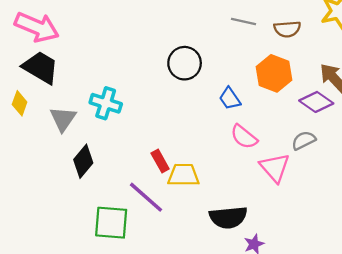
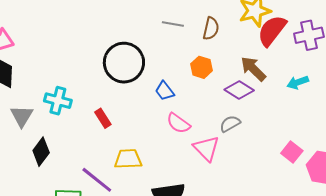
brown semicircle: (287, 29) -> (211, 28), turned -70
black circle: (185, 63) -> (124, 63), size x1.4
orange hexagon: (274, 73) -> (201, 67), size x0.7
red rectangle: (160, 161) -> (103, 118), moved

